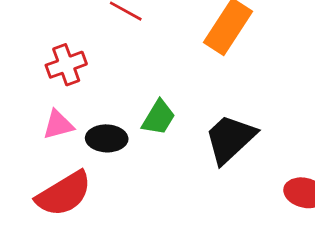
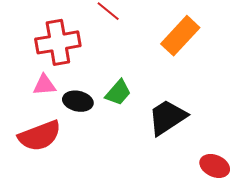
red cross: (66, 65) -> (58, 42), size x1.5

